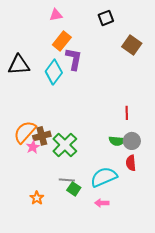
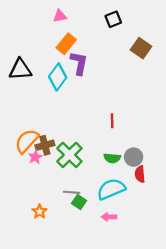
red line: (127, 113) -> (112, 121), moved
green semicircle: (117, 141) -> (112, 158), moved
gray circle: (132, 141) -> (134, 157), moved

